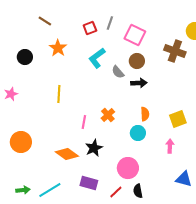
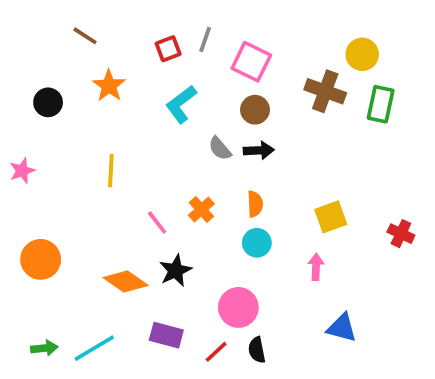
gray semicircle: (118, 72) -> (220, 149), moved
orange semicircle: (145, 114) -> (255, 204), moved
pink line: (84, 122) -> (157, 222), turned -48

